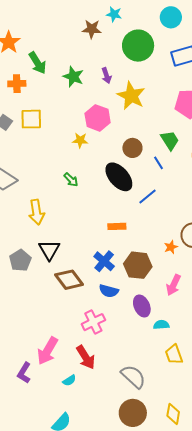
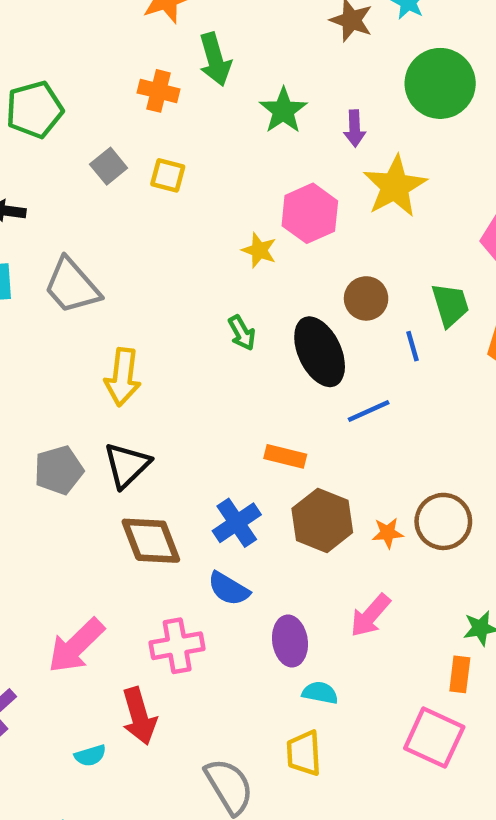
yellow square: (31, 119) -> (168, 175), size x0.7
green arrow: (71, 180) -> (242, 333), moved
brown hexagon: (138, 265) -> (322, 520), moved
pink arrow: (48, 351) -> (76, 646), moved
yellow trapezoid: (174, 354) -> (304, 753), moved

